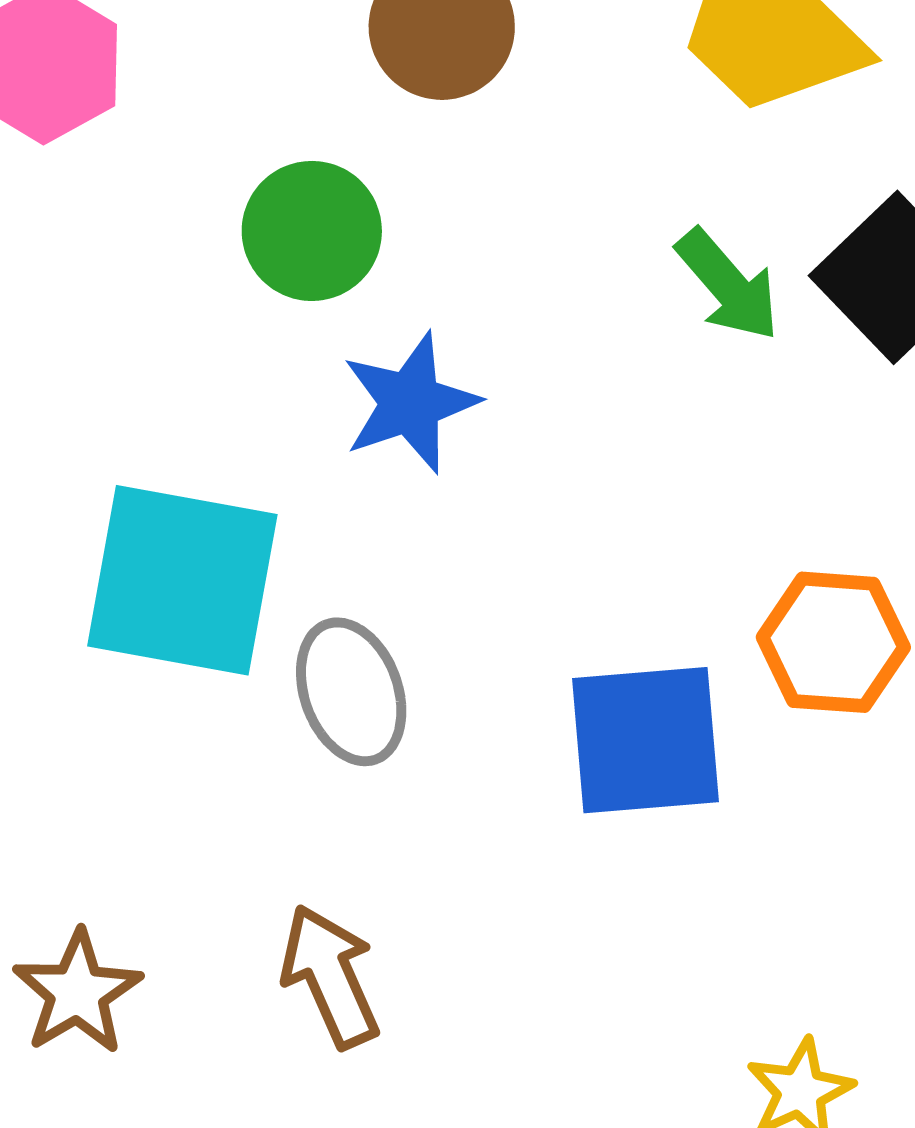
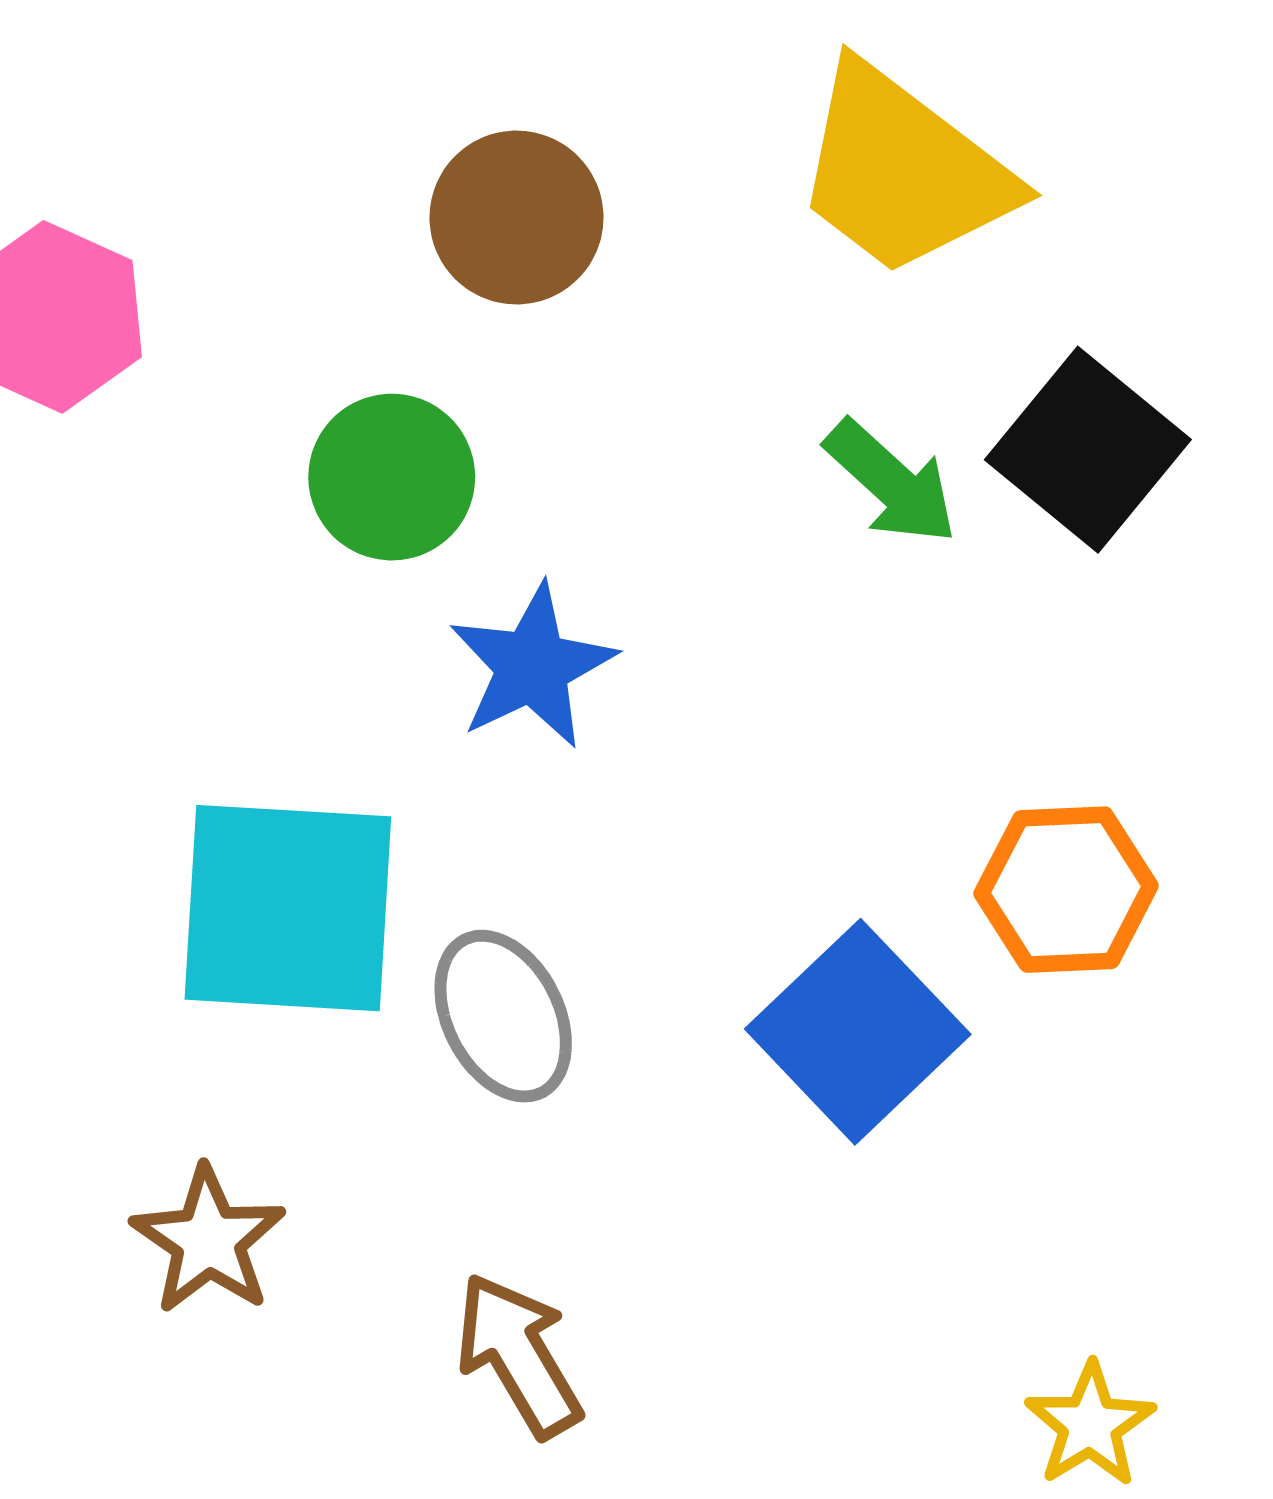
blue square: (645, 740) -> (858, 1032), turned -32
brown star: (77, 993) -> (208, 1240), moved

